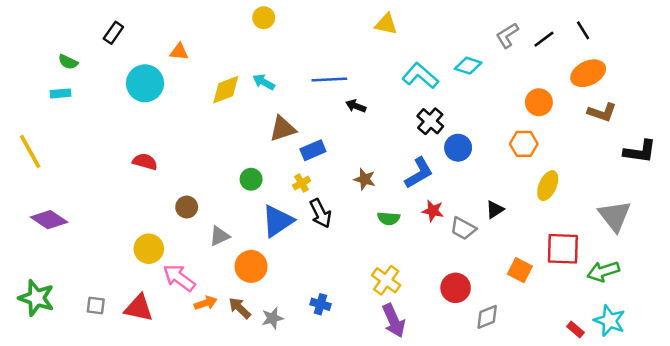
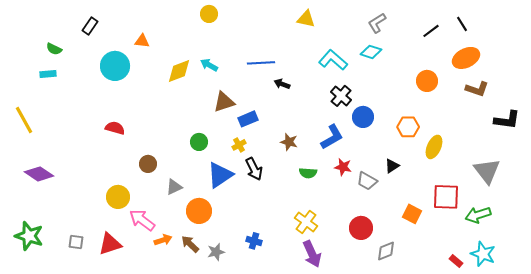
gray L-shape: (507, 35) -> (377, 23), moved
orange hexagon: (524, 144) -> (408, 127), moved
red triangle: (139, 308) -> (110, 244), turned -30

